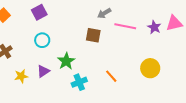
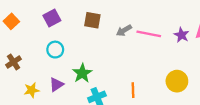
gray arrow: (104, 13) -> (124, 30), moved
brown square: (93, 35) -> (92, 20), moved
orange line: (111, 76) -> (133, 90), turned 40

